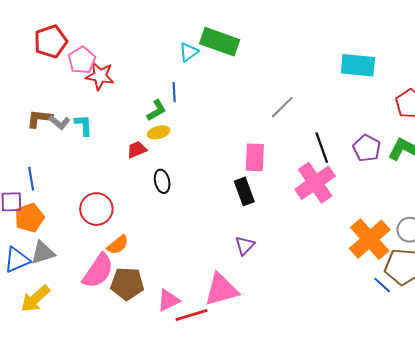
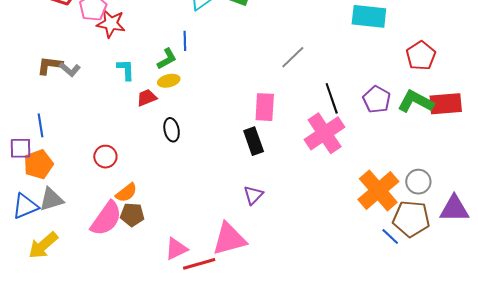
cyan L-shape: (84, 125) -> (126, 70), moved
red circle: (96, 209) -> (105, 157), size x0.7
brown pentagon: (127, 284) -> (132, 215), moved, size x0.7

